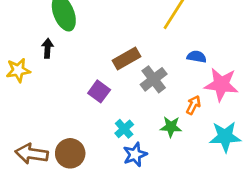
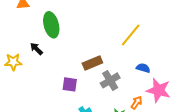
black arrow: (47, 48) -> (36, 49), turned -56
purple square: (99, 91) -> (70, 84), turned -35

